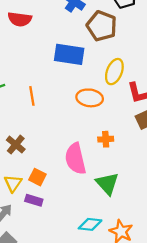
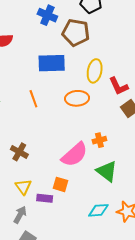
orange line: (32, 96) -> (33, 99), moved
orange cross: (106, 139) -> (99, 140), moved
pink semicircle: (75, 159) -> (75, 155), turned -108
orange square: (37, 177) -> (60, 184), moved

